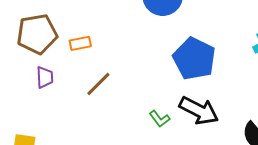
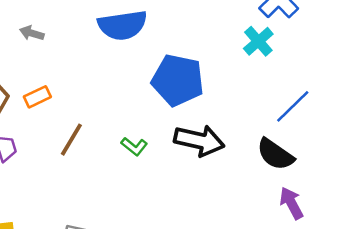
green L-shape: (160, 119) -> (134, 146), moved

